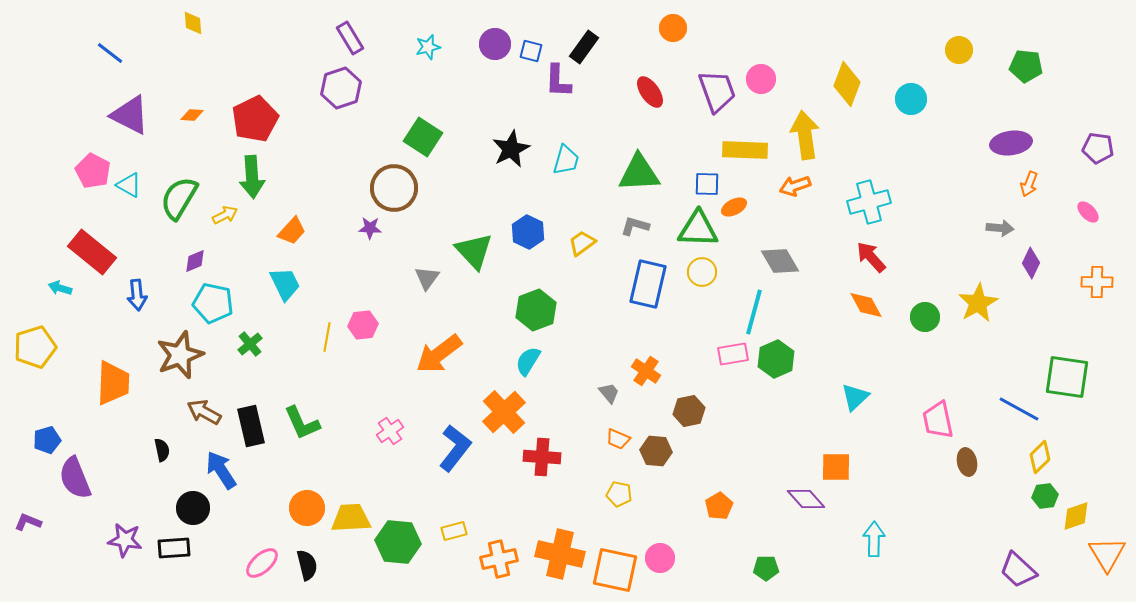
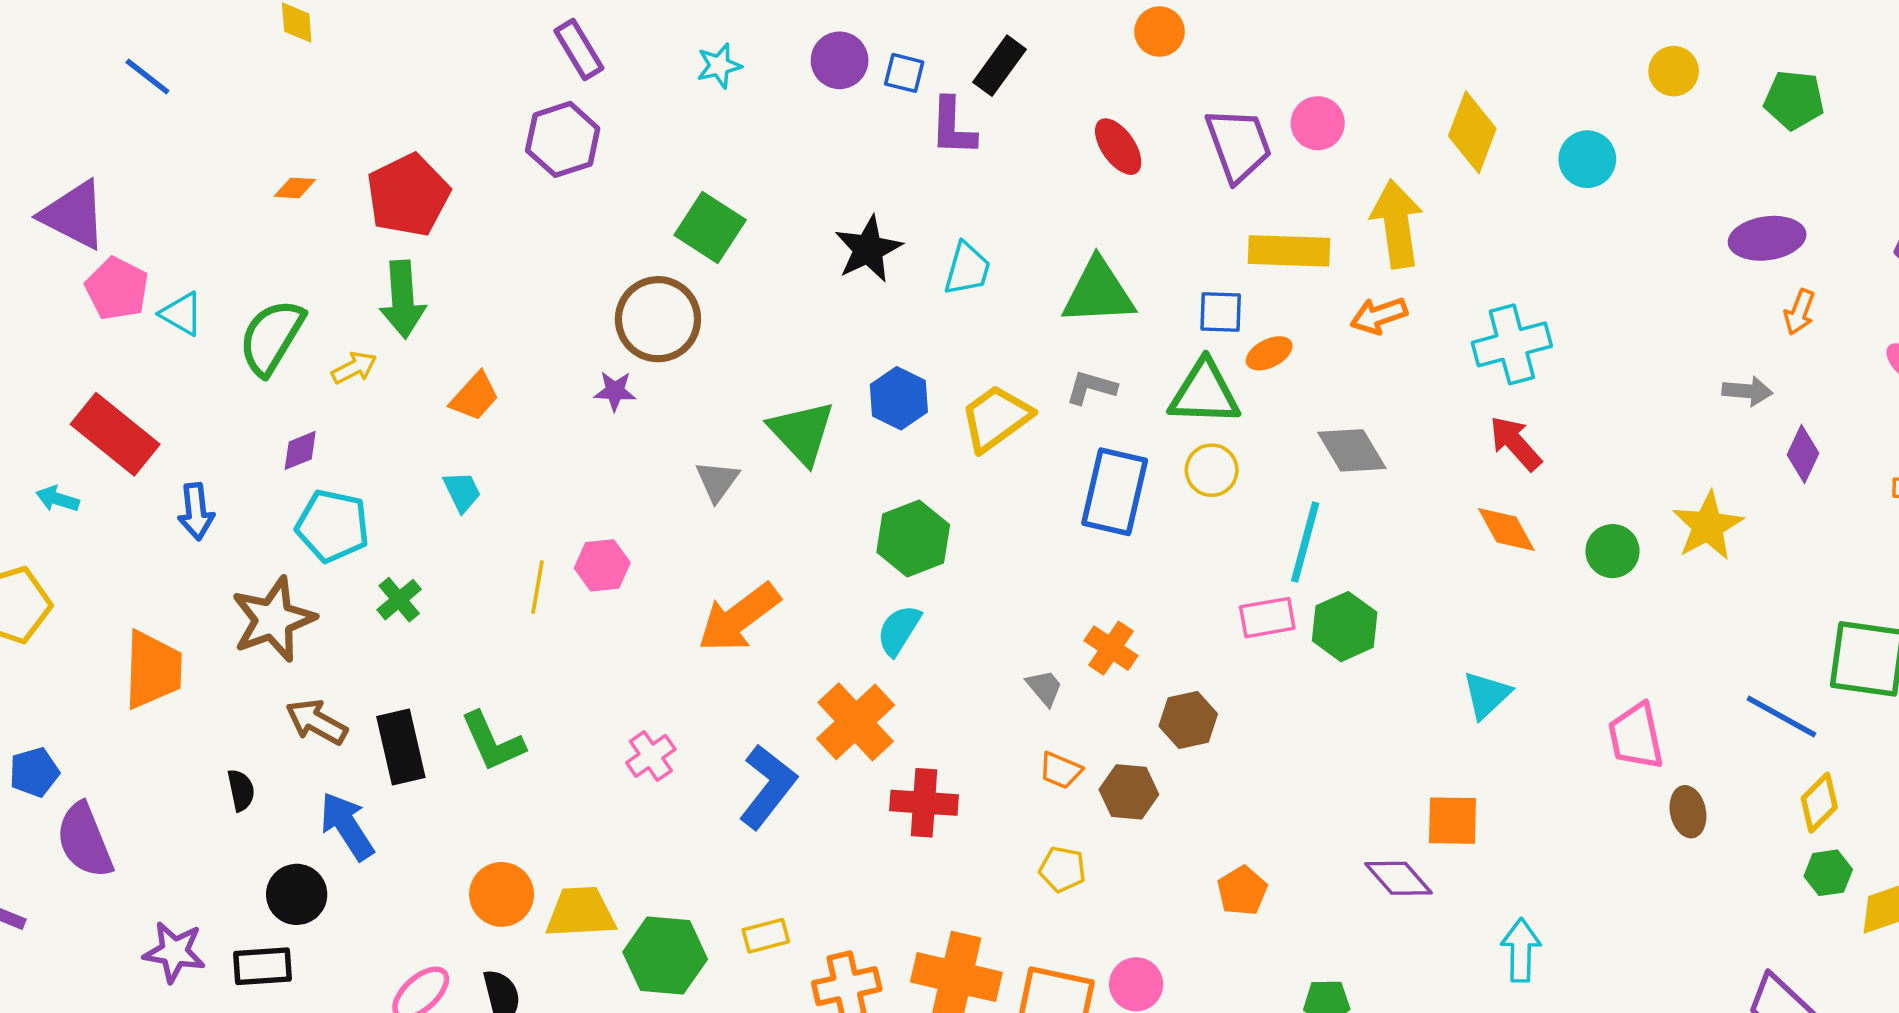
purple triangle: (130, 115) -> (74, 215), moved
yellow trapezoid: (582, 243) -> (996, 418), size x1.5
cyan trapezoid: (285, 284) -> (462, 492), size x0.7

